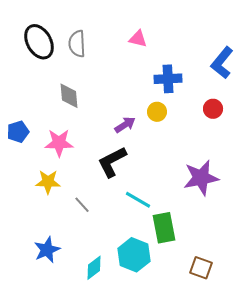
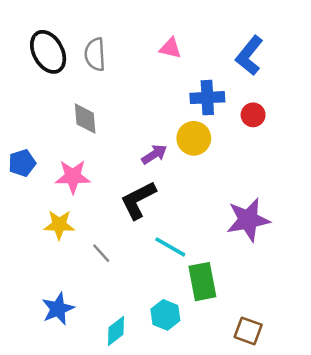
blue L-shape: (222, 63) -> (249, 56), moved
red circle: (213, 109) -> (253, 115), moved
yellow circle: (157, 112) -> (194, 138), size x1.4
cyan hexagon: (134, 255) -> (165, 315), size x0.7

